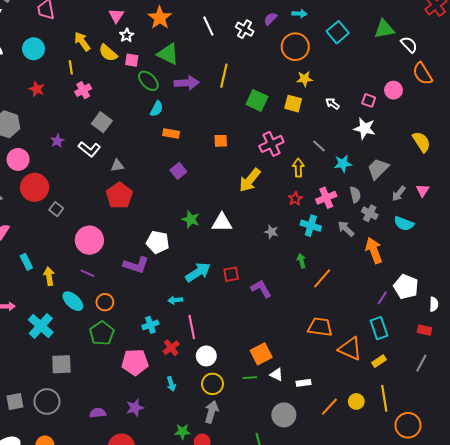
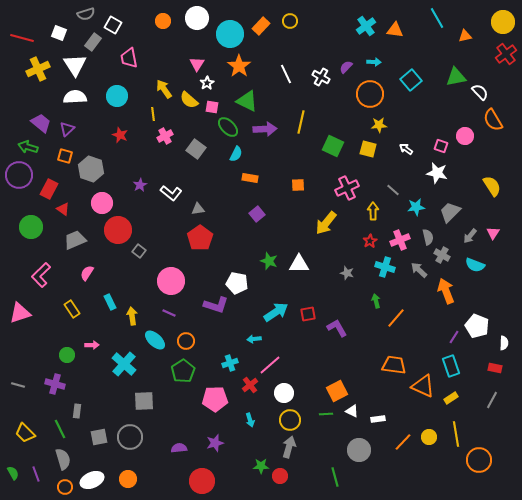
gray square: (102, 122) -> (196, 149), moved
pink line: (192, 327) -> (270, 365), turned 60

